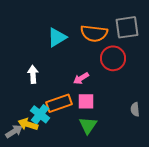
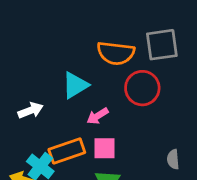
cyan triangle: (57, 37) -> (75, 85), moved
white arrow: (33, 74) -> (30, 110), turned 72

